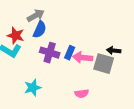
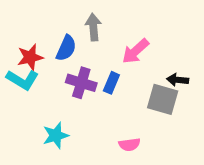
gray arrow: (36, 16) -> (93, 27), moved, turned -66
red star: (16, 36) -> (30, 57), turned -30
pink arrow: (83, 58) -> (135, 51), moved, turned -48

